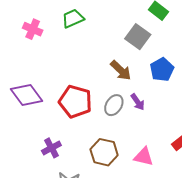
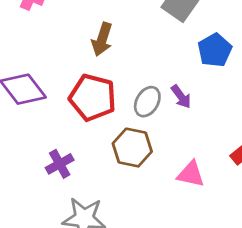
brown arrow: (121, 70) -> (102, 39), moved, turned 65
brown hexagon: (104, 152) -> (132, 148), moved

